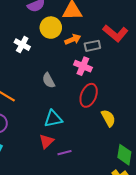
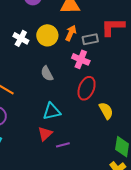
yellow circle: (51, 28) -> (47, 35), moved
red L-shape: (115, 33) -> (113, 27), turned 140
orange arrow: (73, 39) -> (71, 33), turned -42

